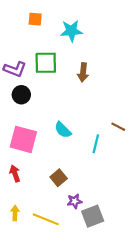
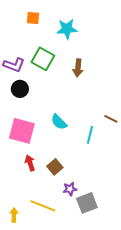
green square: (46, 63) -> (43, 59), turned 30
red arrow: (15, 174) -> (30, 163), moved
yellow arrow: (15, 213) -> (14, 215), moved

